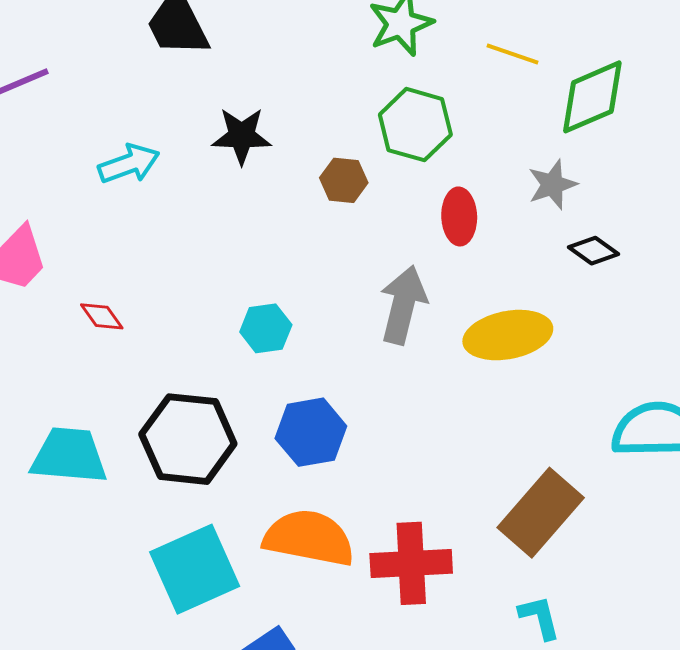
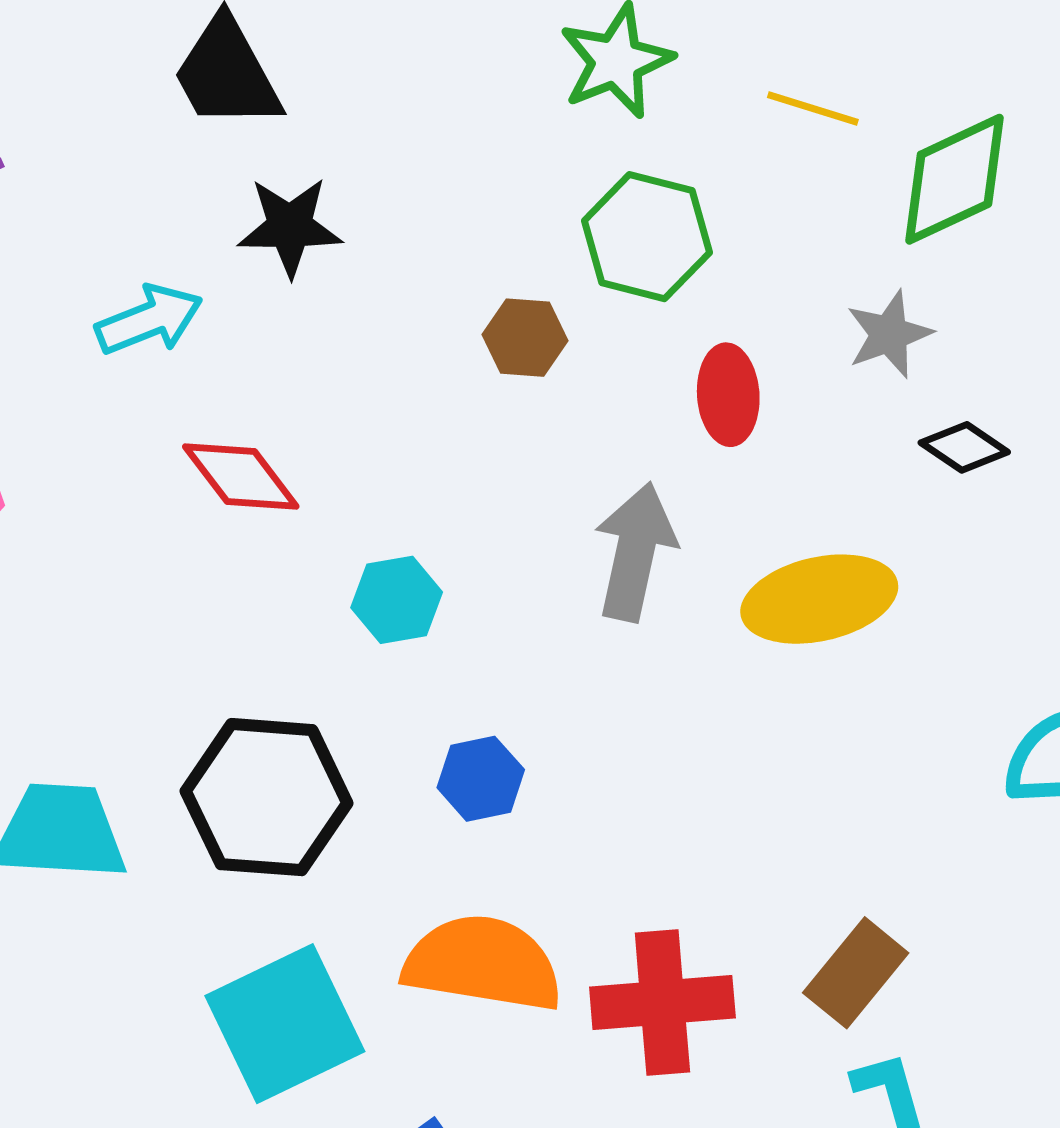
black star: (242, 136) -> (290, 227), moved
red diamond: (102, 316) -> (241, 476), moved, size x1.5
blue hexagon: (311, 432) -> (481, 779), size x0.7
brown rectangle: (541, 513) -> (856, 973), moved, size x0.7

